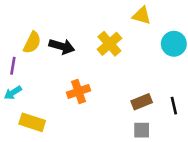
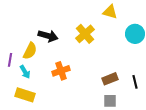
yellow semicircle: (32, 42) -> (30, 51), moved
purple line: (13, 66) -> (10, 60), moved
cyan arrow: (13, 93) -> (25, 72), moved, turned -88

